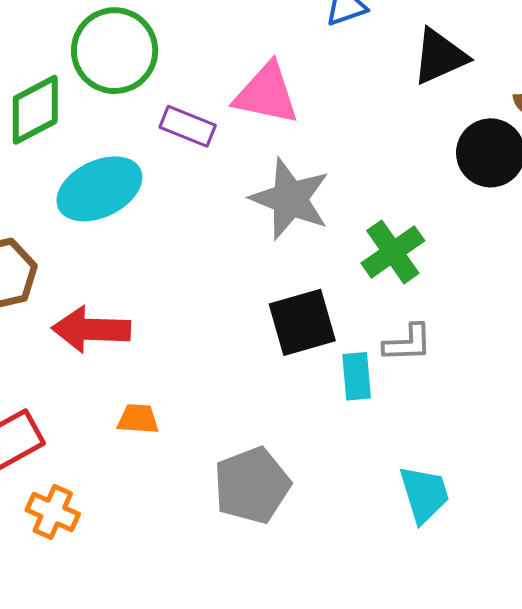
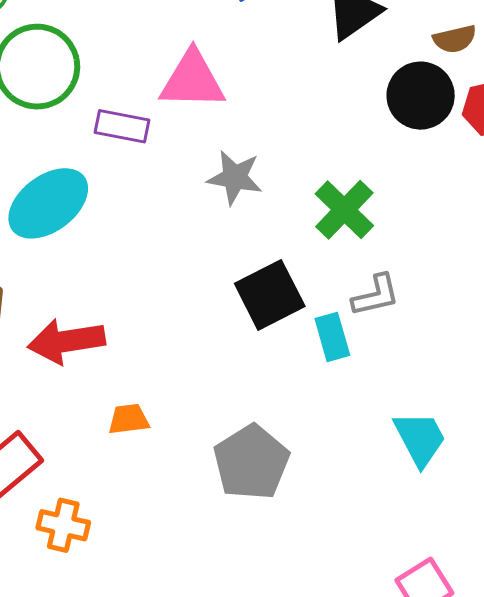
gray star: (290, 199) -> (235, 177), size x0.7

